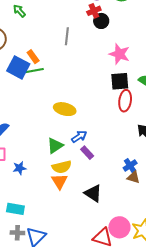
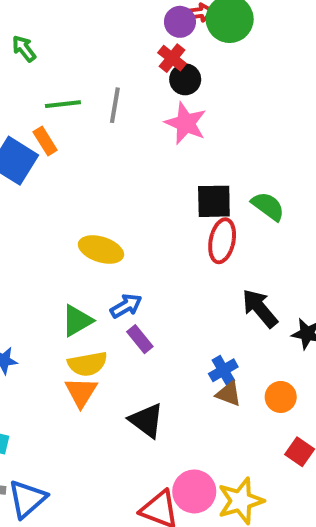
red cross: (94, 11) -> (172, 58), turned -32
pink star: (119, 54) -> (186, 123), moved
green line: (35, 70) -> (63, 104), moved

